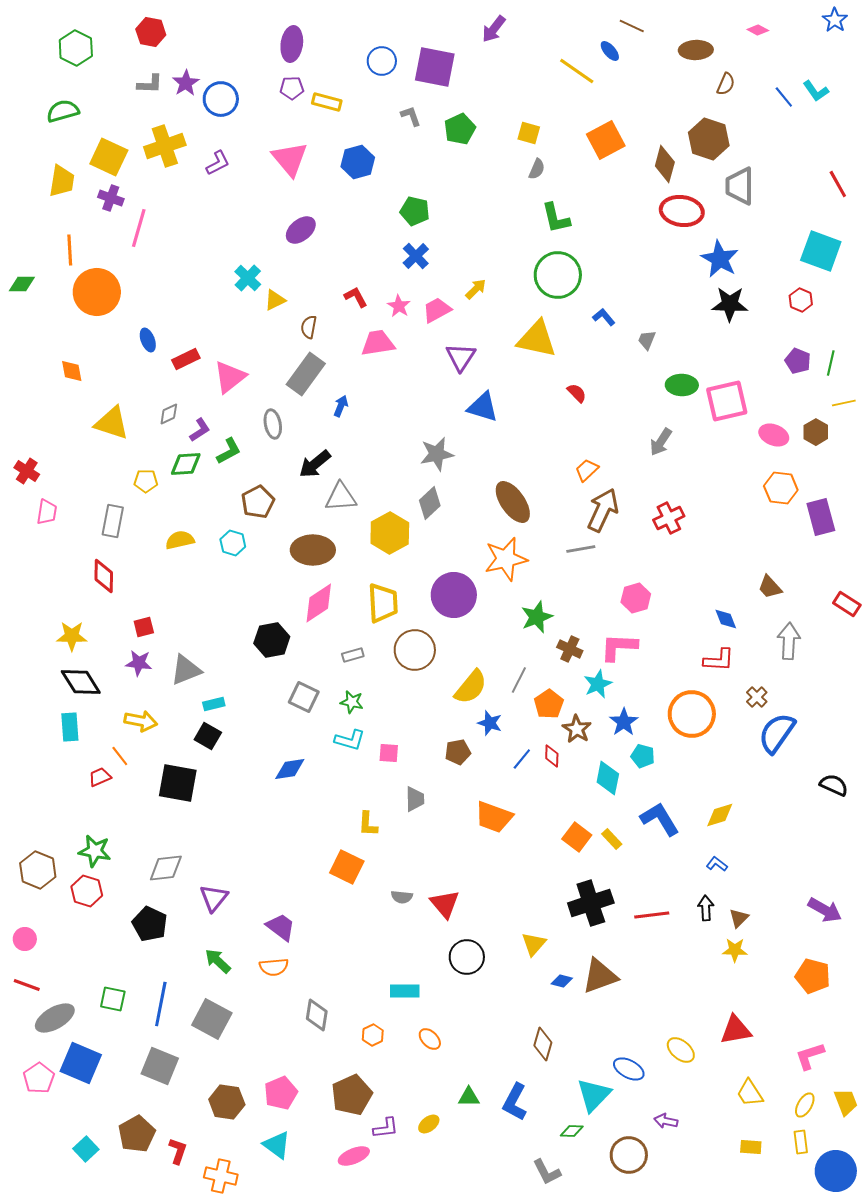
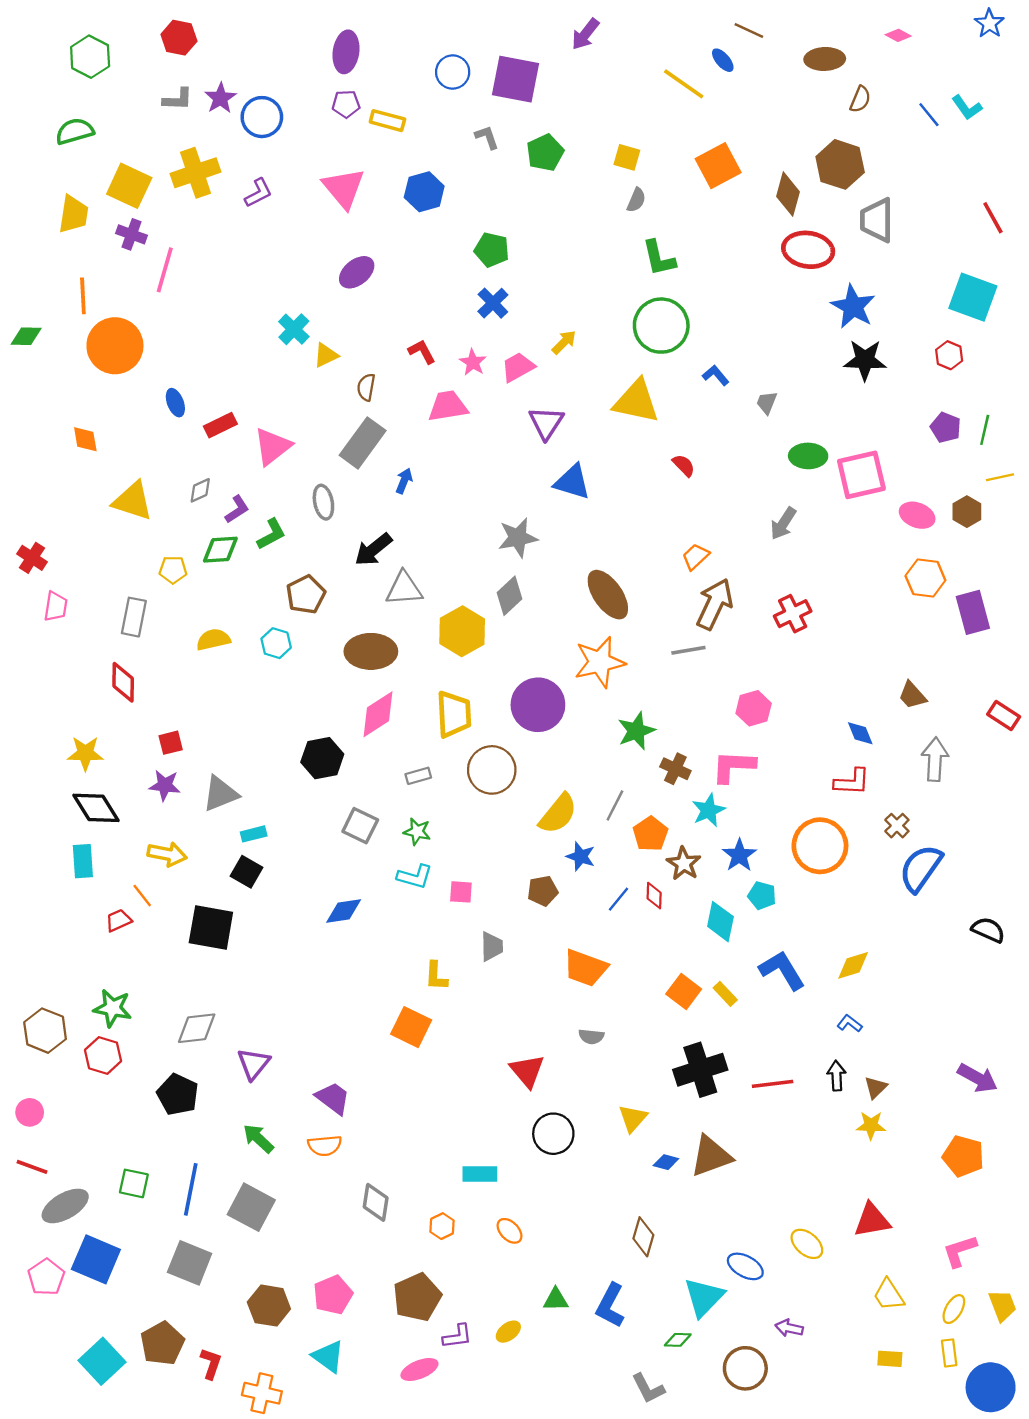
gray semicircle: (402, 897) -> (591, 1037), moved
cyan square: (86, 1149) -> (102, 1361), size x1.5

